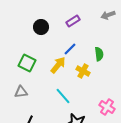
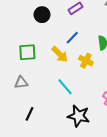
green square: (27, 63) -> (27, 52), turned -30
yellow arrow: (58, 65) -> (60, 54), turned 96

